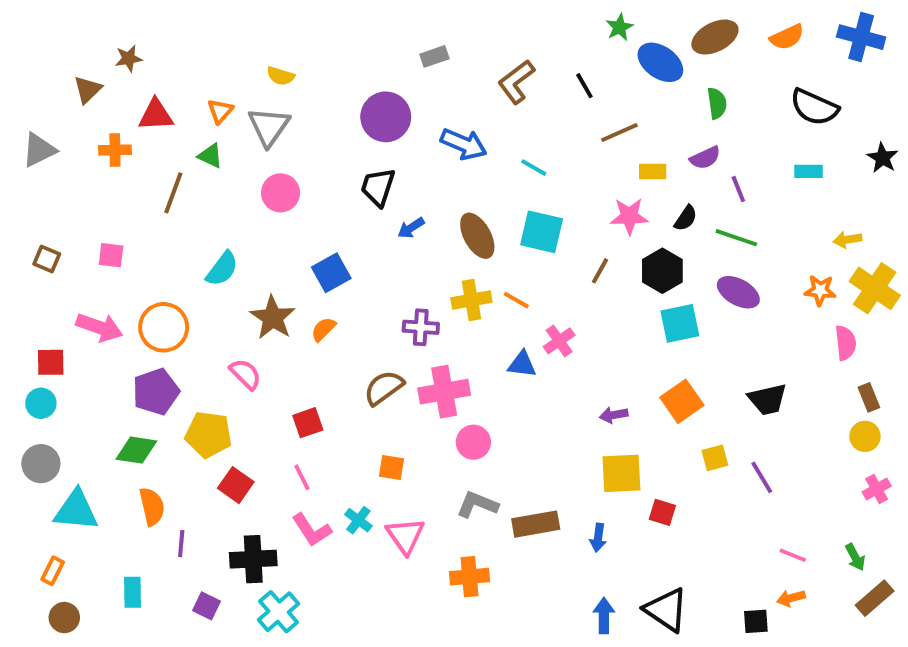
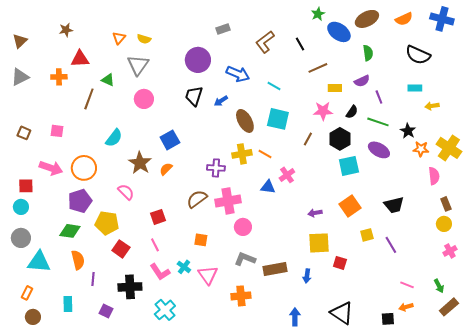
brown triangle: (88, 90) -> (20, 41), moved
orange triangle: (220, 111) -> (119, 38), moved
black star: (882, 158) -> (408, 131), moved
blue arrow: (411, 228) -> (221, 101), moved
yellow arrow: (847, 240) -> (432, 106), moved
cyan cross: (279, 612) -> (165, 310), moved
blue arrow: (604, 616) -> (295, 317), moved

